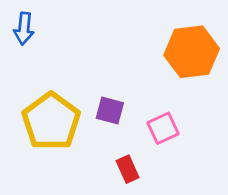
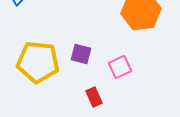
yellow pentagon: (51, 121) -> (38, 62), turned -30

